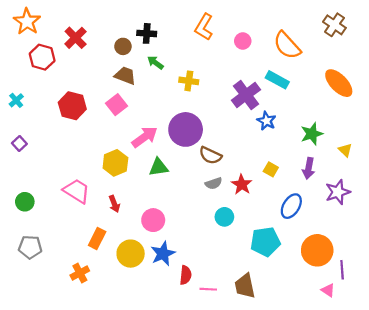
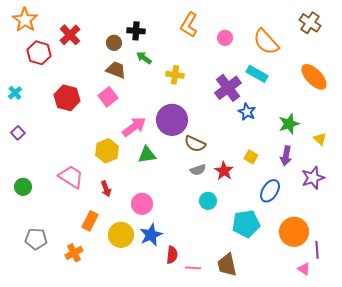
gray pentagon: (30, 247) -> (36, 239), moved

